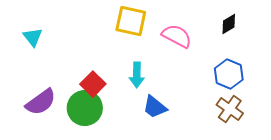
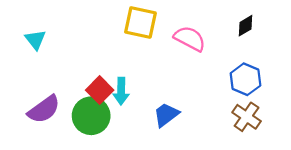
cyan arrow: (137, 75) -> (121, 91), moved
blue trapezoid: (155, 107) -> (166, 115), turned 104

